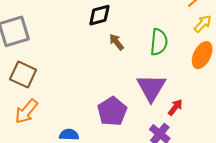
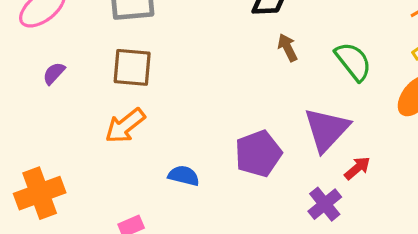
green semicircle: (159, 42) -> (353, 61), turned -56
brown square: (23, 74) -> (132, 67), turned -32

